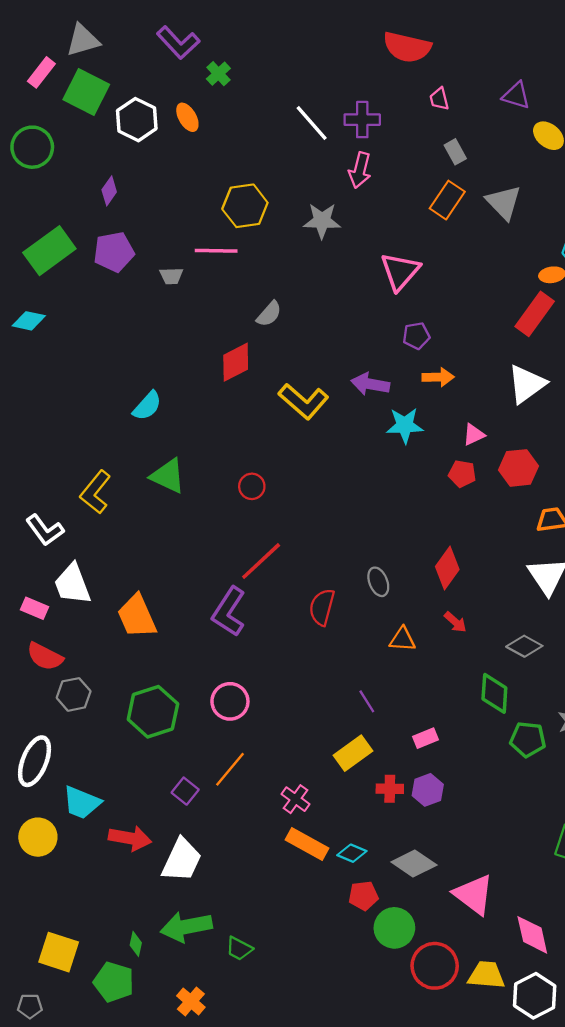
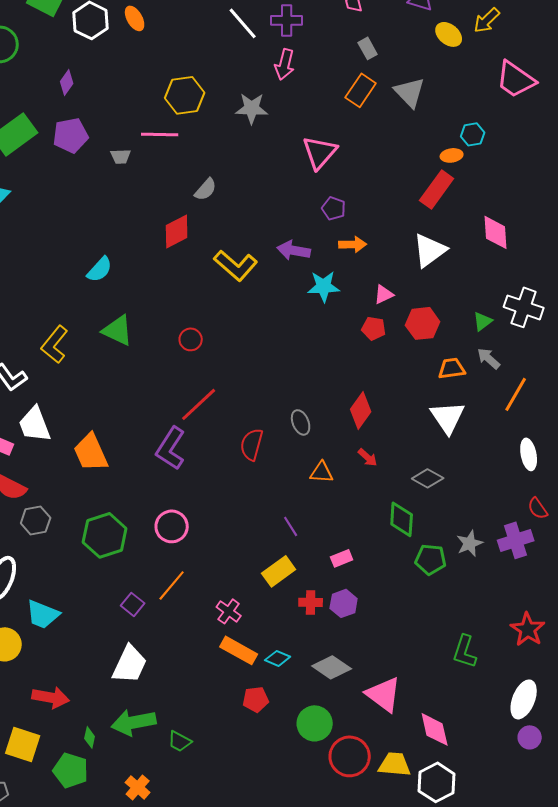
purple pentagon: (416, 336) -> (334, 208), turned 30
red arrow: (130, 838) -> (51, 697), moved
red pentagon: (363, 896) -> (256, 699), moved

